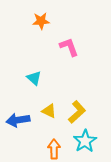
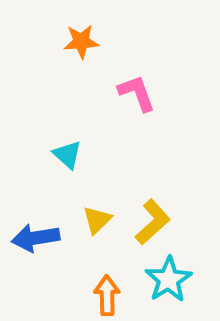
yellow triangle: (49, 111) -> (97, 220), turned 49

